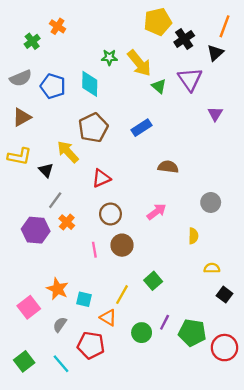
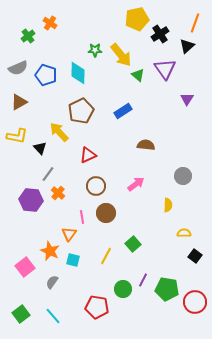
orange triangle: (108, 318) -> (69, 234), moved, turned 35
red pentagon: (91, 345) -> (97, 307), moved

